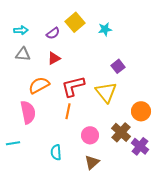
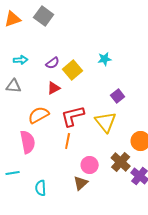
yellow square: (75, 22) -> (73, 70), moved
gray triangle: (23, 54) -> (14, 86), moved
cyan semicircle: (56, 152) -> (41, 188), moved
brown triangle: (92, 162) -> (81, 183), moved

